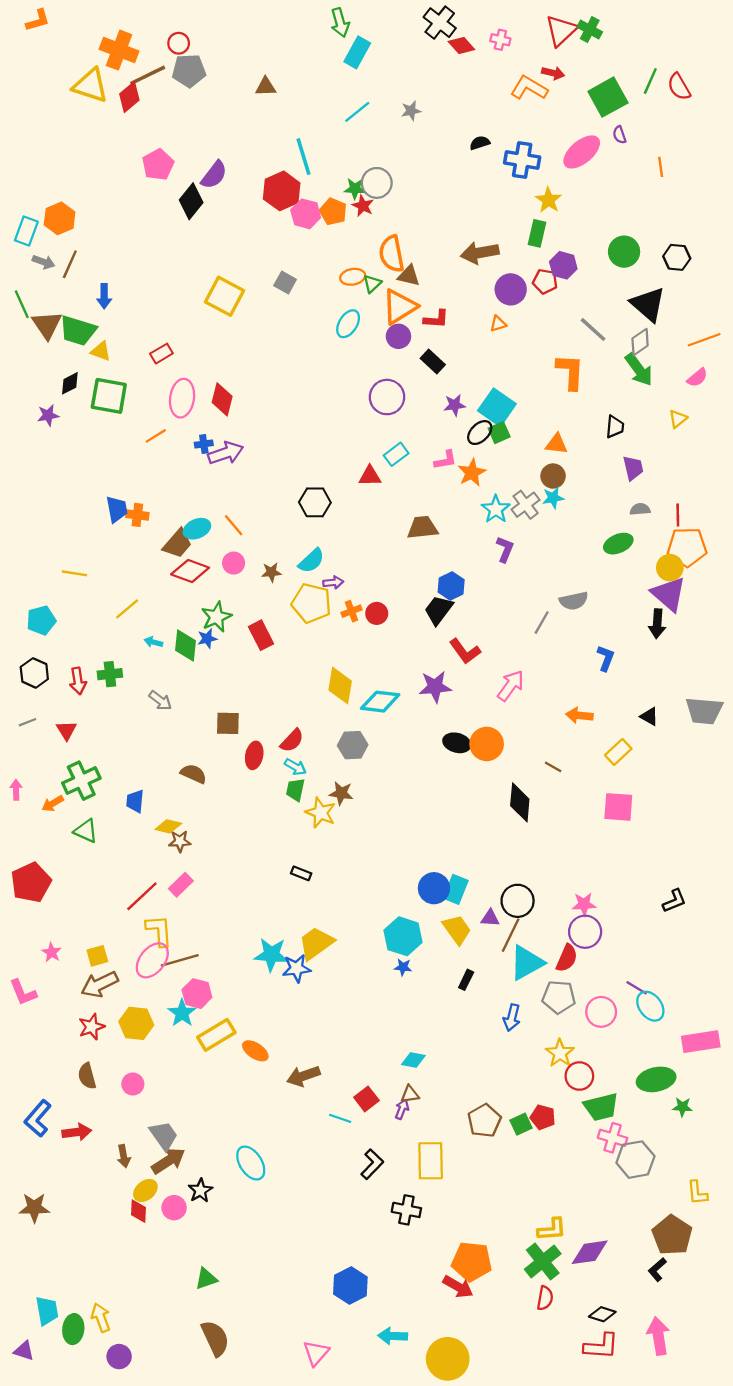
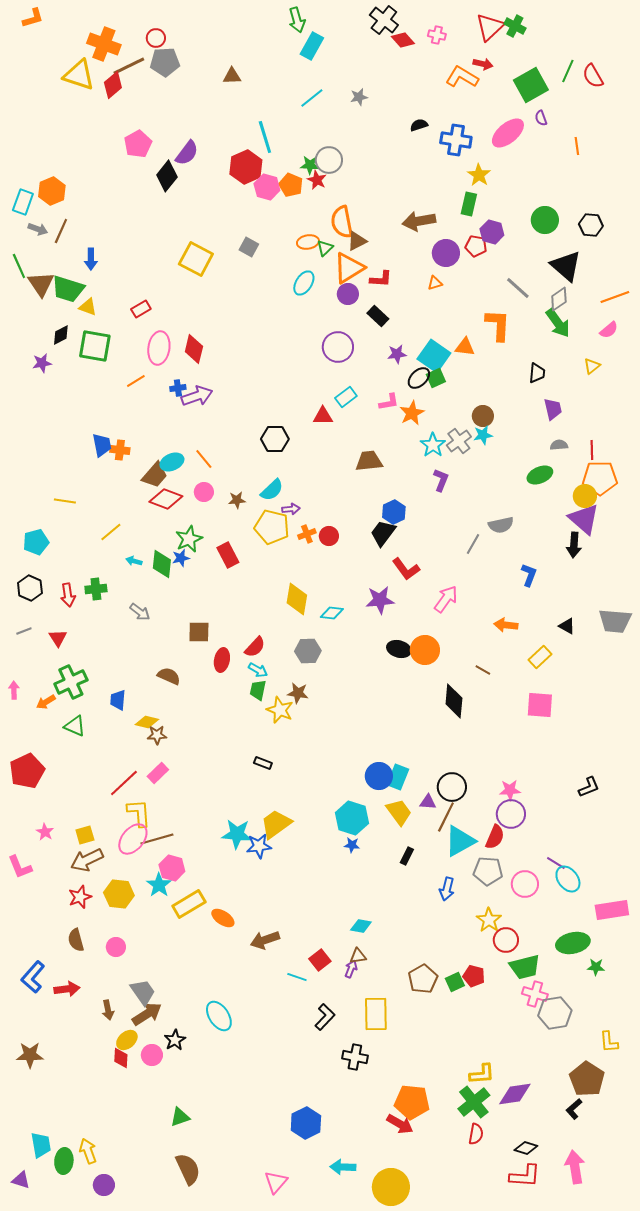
brown triangle: (409, 276) -> (357, 241), turned -40
orange triangle: (556, 444) -> (465, 347), moved
cyan diamond: (380, 702) -> (332, 613), size x0.7

